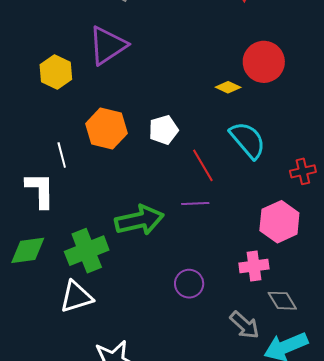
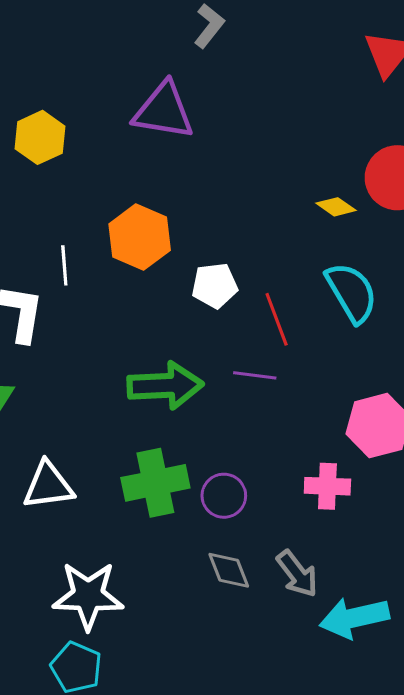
purple triangle: (108, 45) -> (164, 111), turned 33
yellow hexagon: (56, 72) -> (40, 137), moved
white pentagon: (163, 130) -> (215, 286), moved
green cross: (87, 251) -> (155, 483), moved
gray diamond: (282, 301) -> (229, 570), moved

